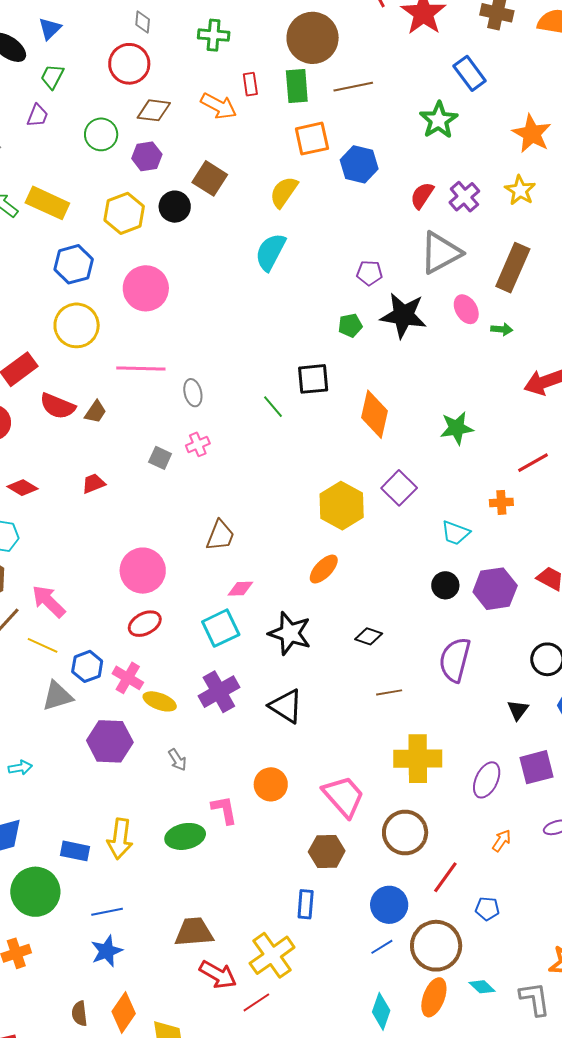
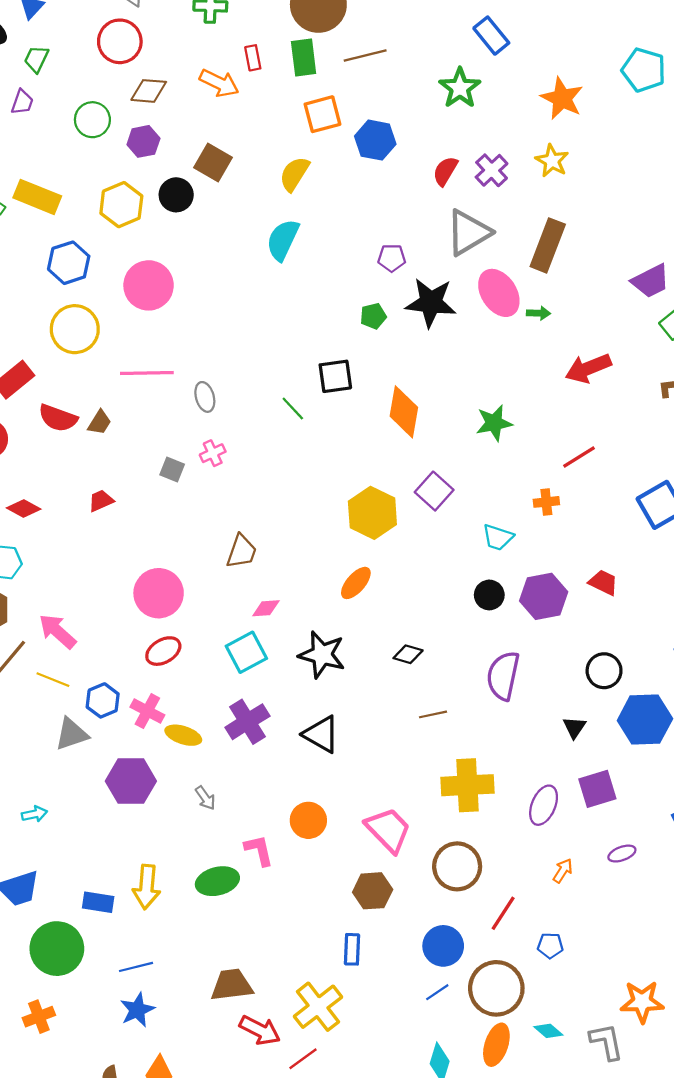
pink ellipse: (466, 309) -> (499, 293), size x1.5

